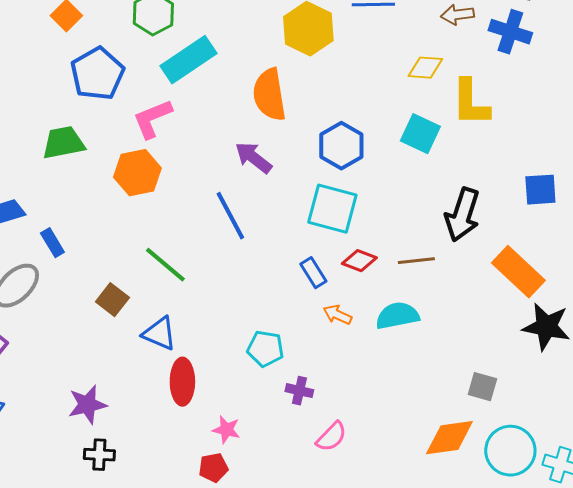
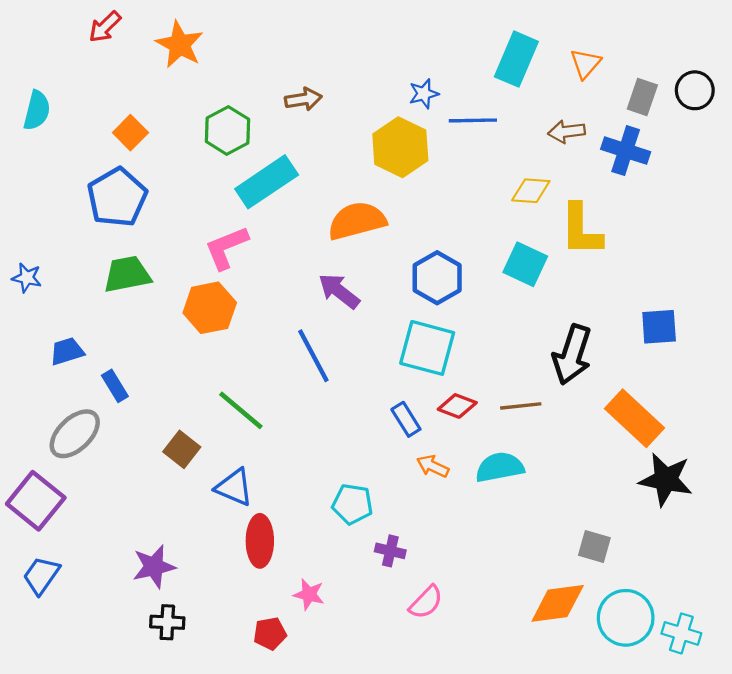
blue pentagon: (97, 74) -> (117, 197), moved
orange semicircle: (269, 95) -> (357, 221), turned 84
red pentagon: (213, 468) -> (270, 633), moved

